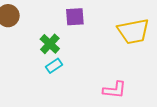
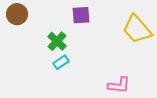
yellow trapezoid: (133, 31) -> (137, 29), turned 60

